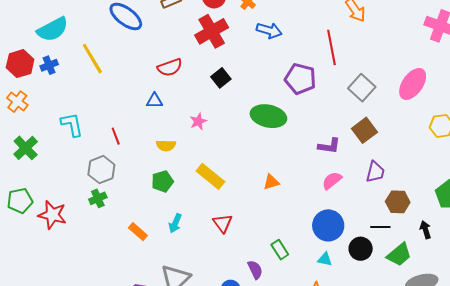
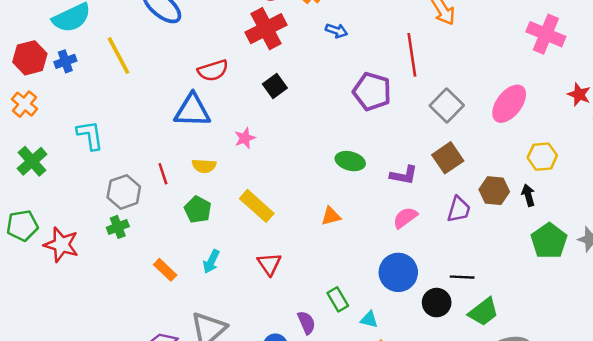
blue arrow: (269, 31) -> (336, 31), size x0.7
blue triangle: (154, 101) -> (192, 110), size x1.8
green ellipse: (268, 116) -> (350, 161), moved, size x0.7
red line: (116, 136) -> (163, 174), moved
green pentagon: (162, 181) -> (198, 210), turned -30
brown hexagon: (398, 202) -> (494, 191), moved
black arrow: (425, 230) -> (528, 195), moved
cyan triangle: (325, 259) -> (369, 320), moved

